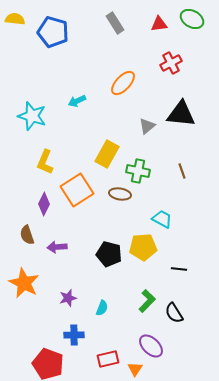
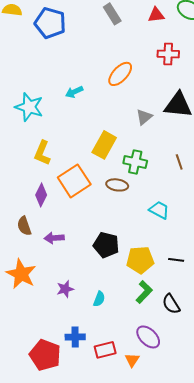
red cross: (171, 63) -> (168, 54), turned 30
yellow pentagon: (143, 247) -> (140, 260), moved
blue cross: (74, 335) -> (75, 337), moved

